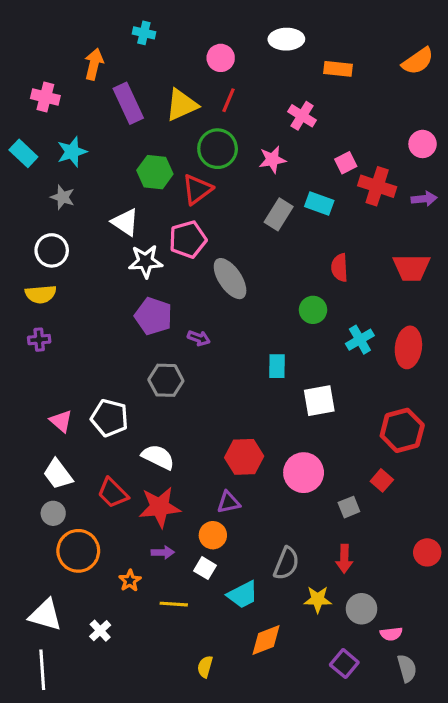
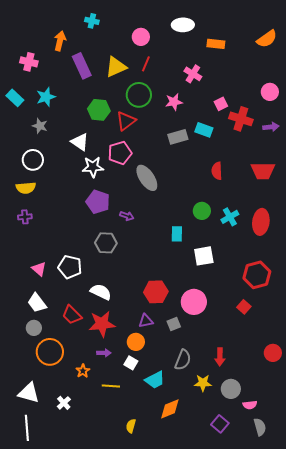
gray rectangle: (279, 214) -> (178, 137), turned 42
green circle: (313, 310) -> (202, 211), moved
gray square: (349, 507) -> (174, 324), moved

